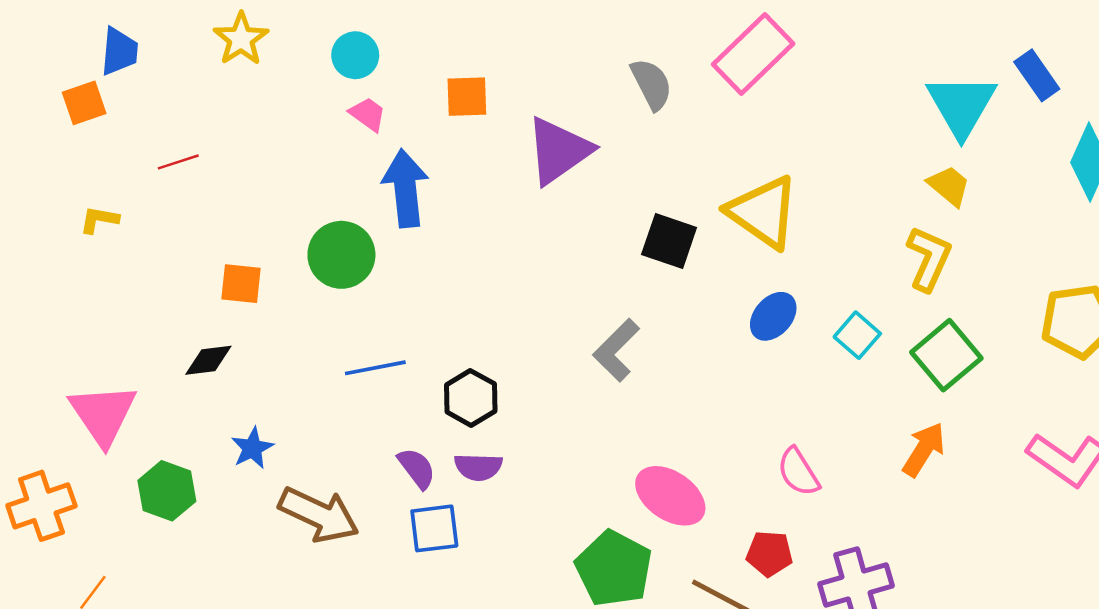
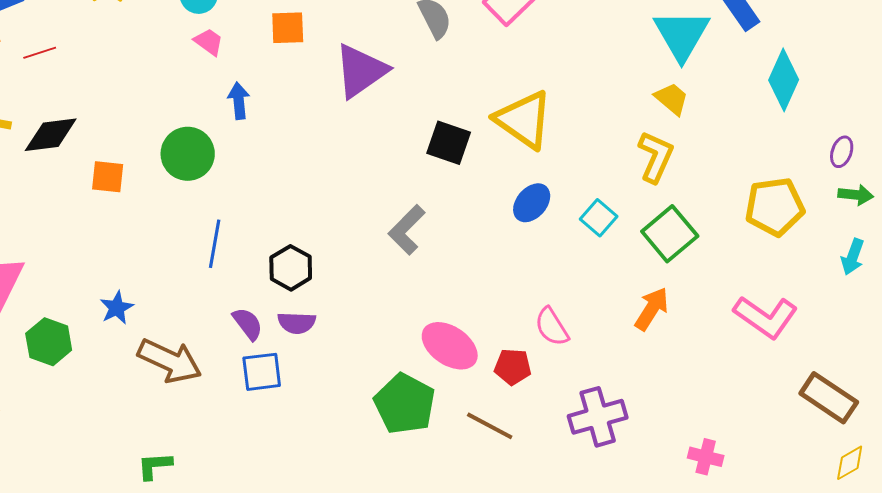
red line: (178, 162) -> (40, 53), moved
blue arrow: (405, 188) -> (239, 101), size x0.6
black diamond: (208, 360) -> (51, 135), moved, size x1.4
blue line: (375, 368) -> (215, 244), turned -69
red pentagon: (769, 554) -> (513, 367), moved

